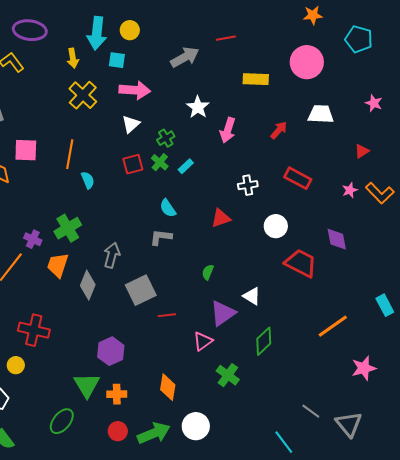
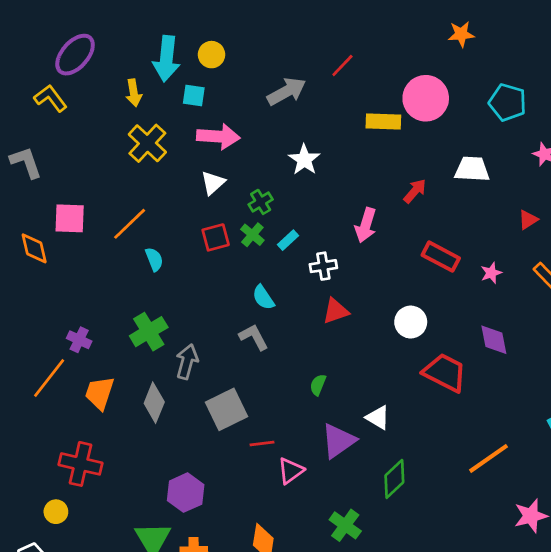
purple ellipse: (30, 30) -> (75, 55), turned -56
red line: (226, 38) -> (342, 65), turned -36
cyan pentagon: (359, 39) -> (508, 102), moved
pink circle: (307, 62) -> (426, 98), moved
pink arrow: (228, 130) -> (366, 225), moved
orange line: (70, 154) -> (130, 224), turned 36
white cross: (248, 185) -> (323, 266), moved
pink star: (350, 190) -> (491, 273), moved
green cross: (68, 228) -> (149, 332), moved
gray L-shape: (161, 237) -> (254, 337), turned 55
orange trapezoid: (58, 265) -> (100, 393), moved
pink triangle: (203, 341) -> (291, 471), moved

